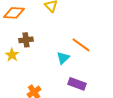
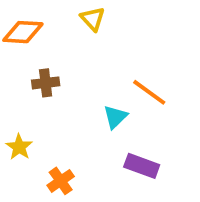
yellow star: (12, 55) -> (19, 147), moved

